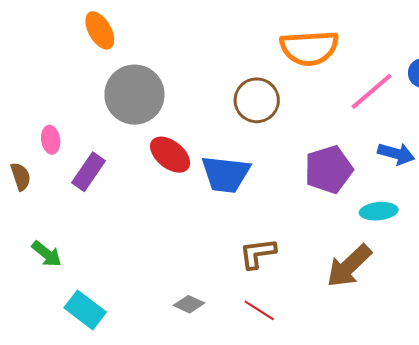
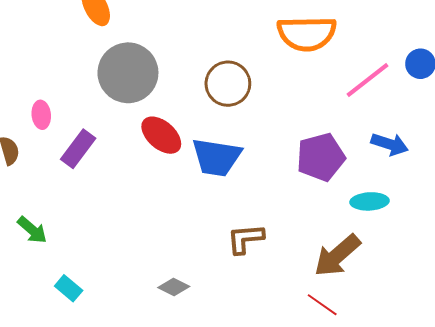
brown circle: (257, 100) -> (228, 84), moved
cyan rectangle: (85, 310) -> (69, 288), size x0.7
red line: (259, 310) -> (322, 305), moved

